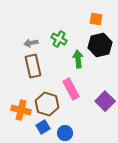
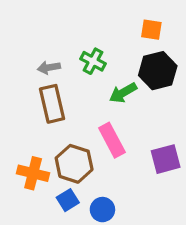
green arrow: (78, 59) -> (123, 93), turned -114
purple square: (105, 101) -> (166, 159), turned 30

